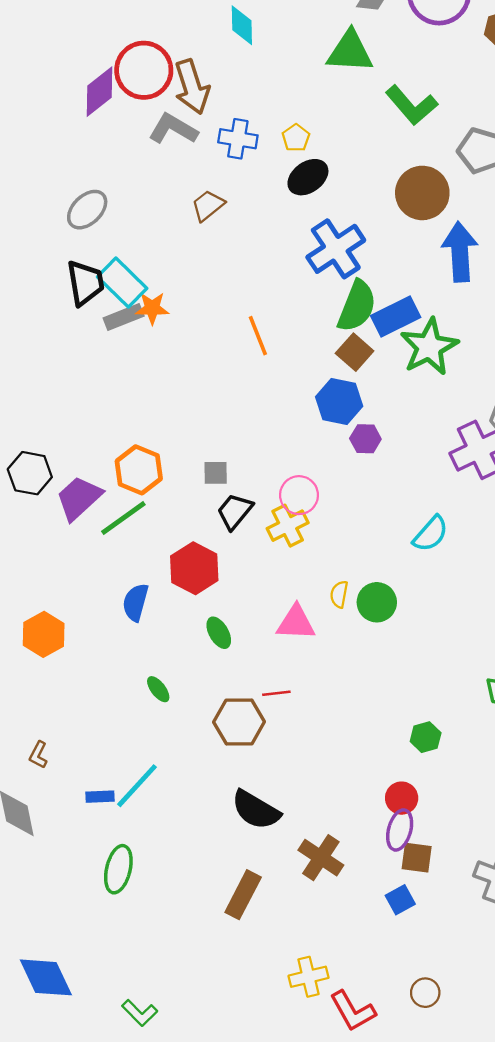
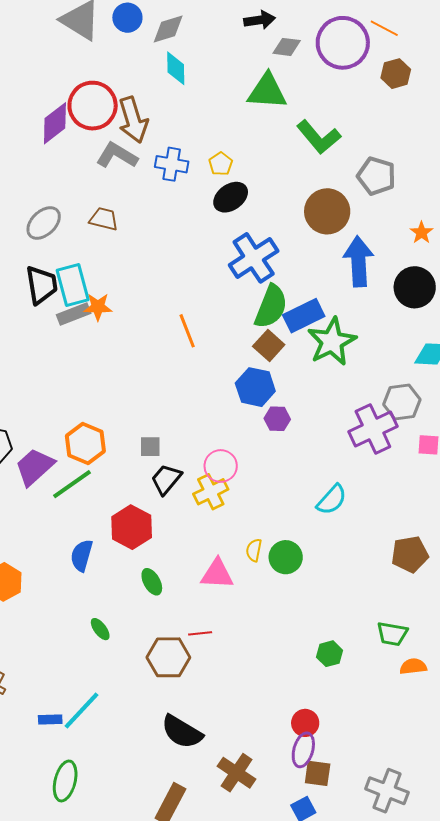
brown trapezoid: (208, 205) -> (104, 219), moved, turned 52
cyan rectangle: (122, 283) -> (73, 285), turned 30
green hexagon: (426, 737) -> (329, 654), moved

